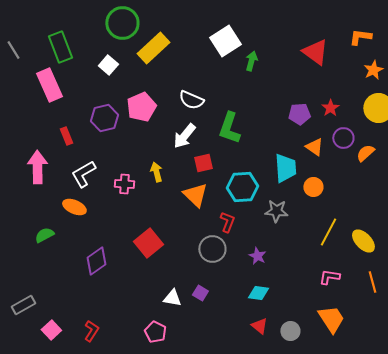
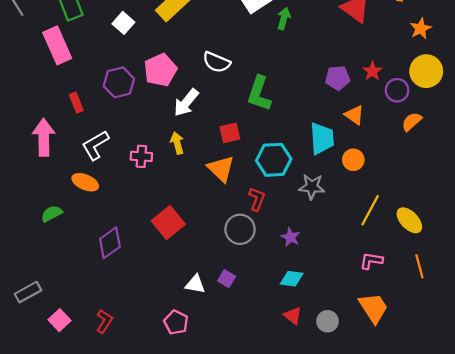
white arrow: (184, 136) -> (186, 103), moved
purple circle: (343, 138) -> (397, 90), moved

